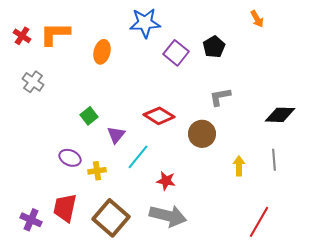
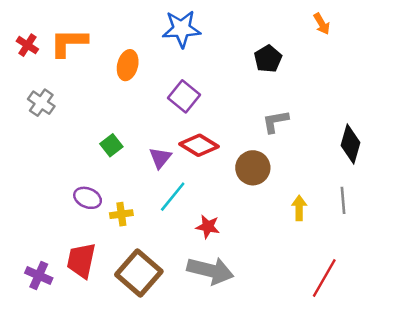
purple square: (176, 53) -> (184, 96), moved
black diamond: (280, 115) -> (351, 144), turned -76
purple triangle: (116, 135) -> (160, 158), moved

